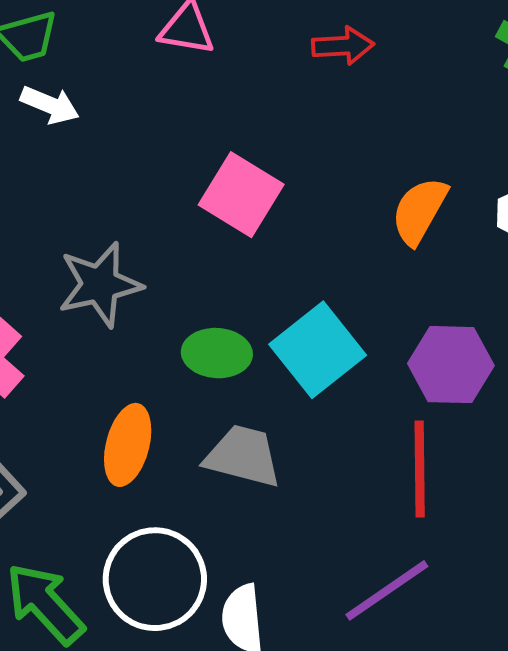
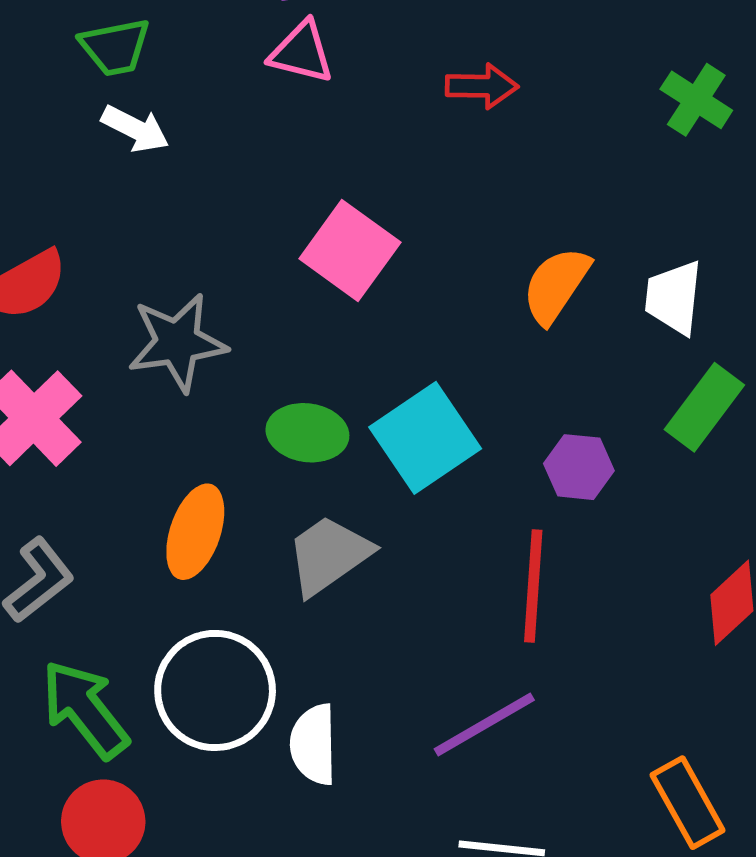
purple hexagon: (451, 365) -> (579, 467), size x0.7
gray trapezoid: (243, 456) -> (329, 555), turned -54

